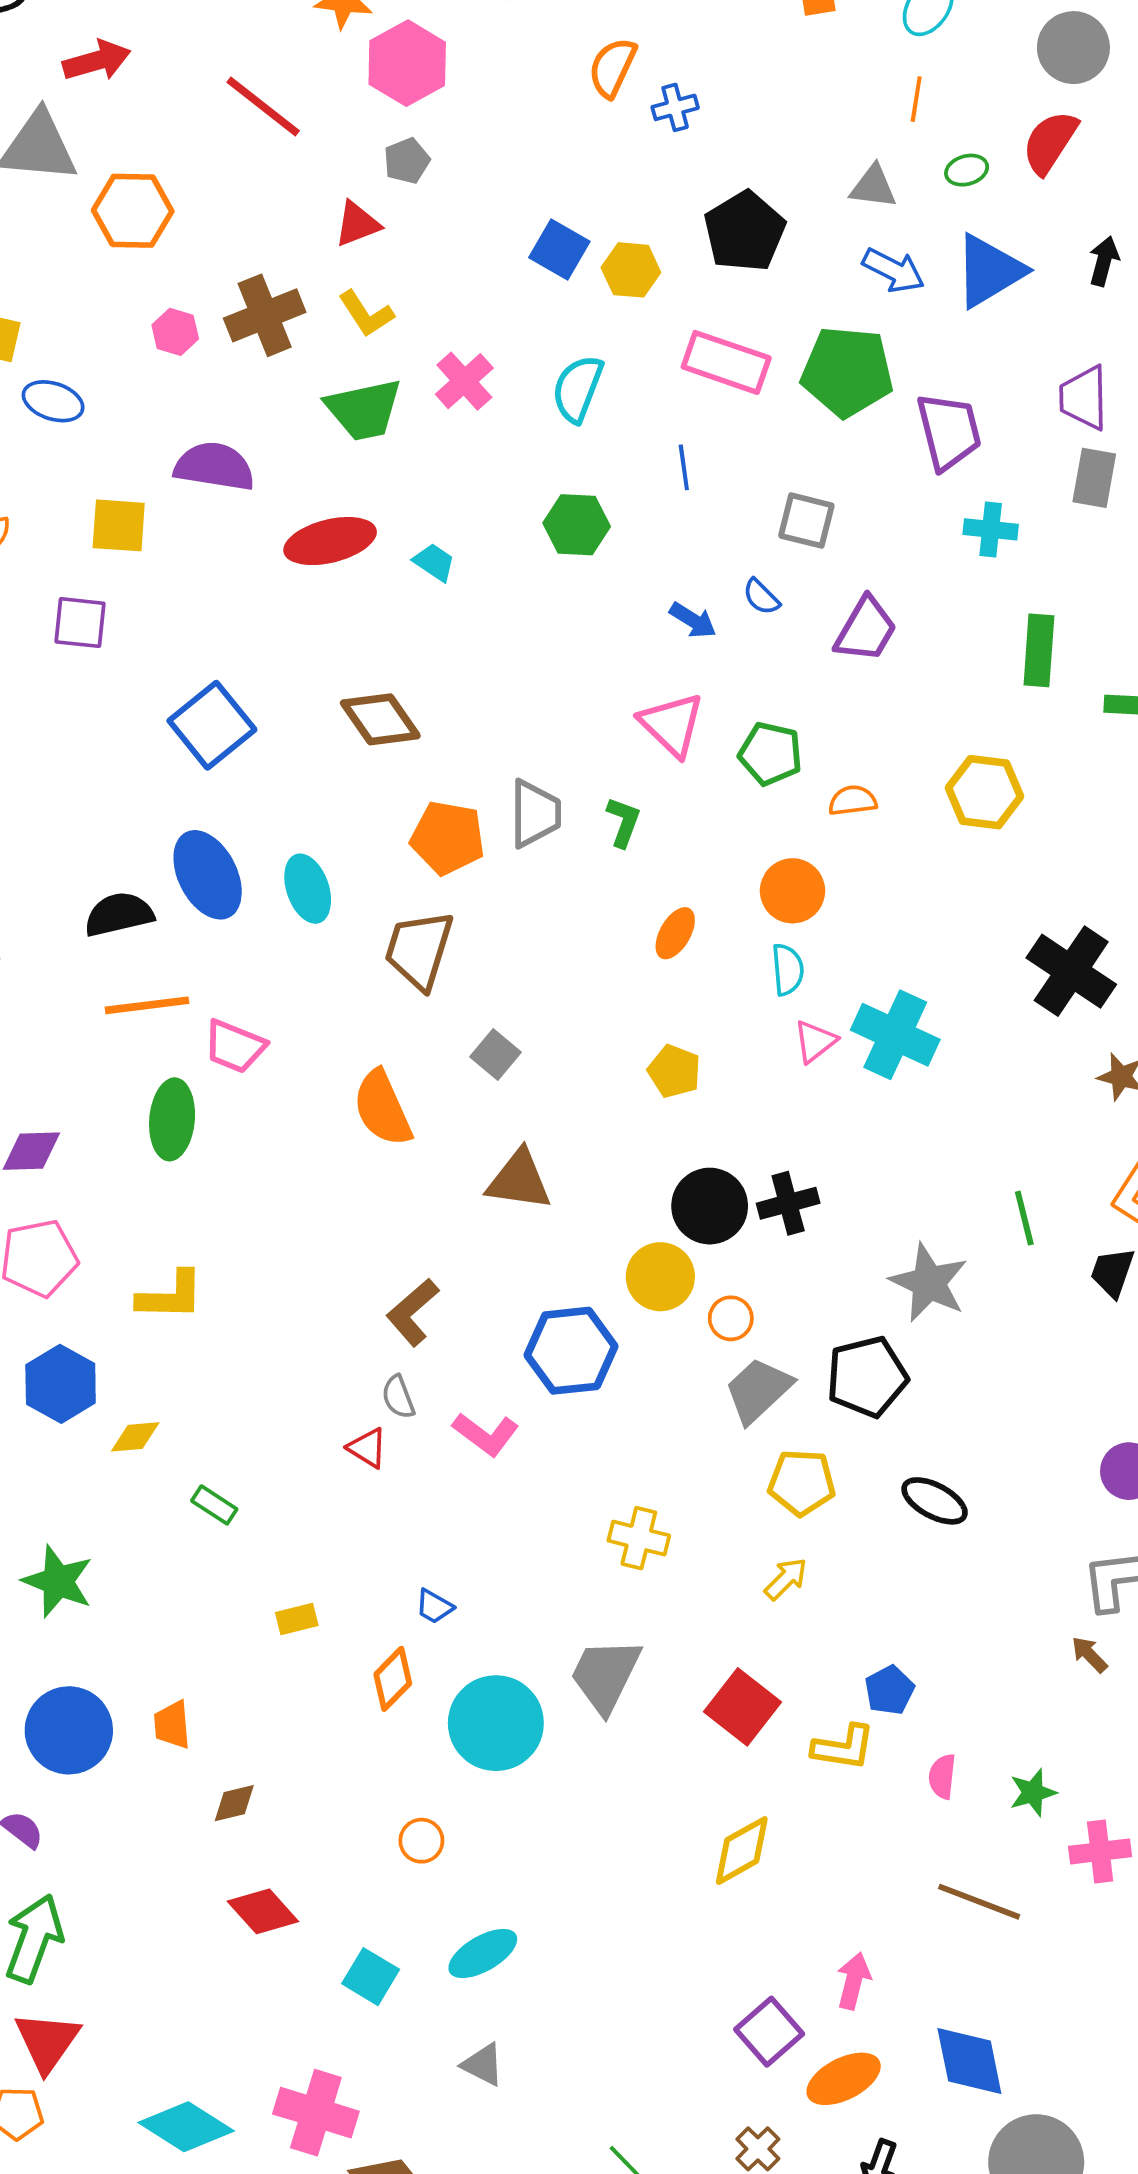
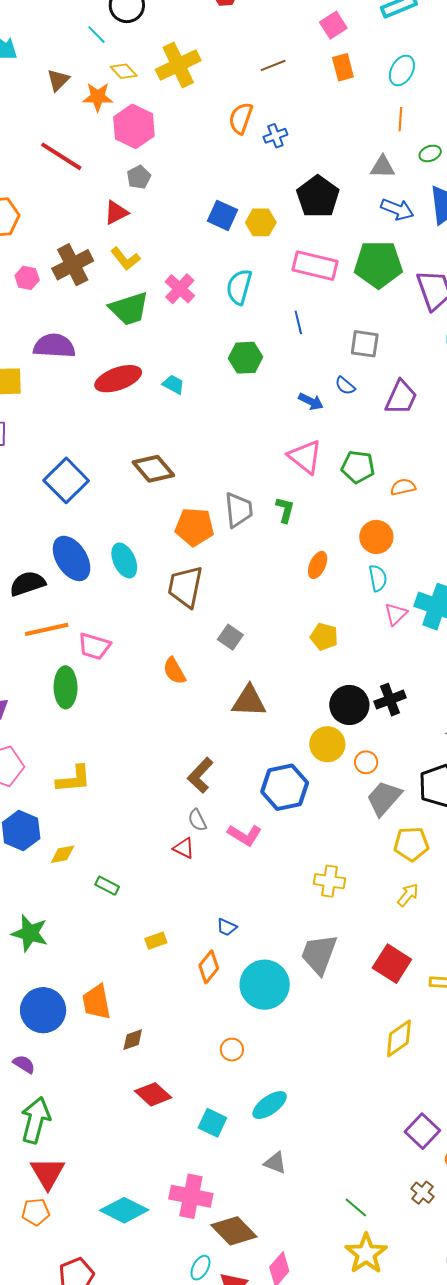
orange semicircle: (382, 1108) -> (174, 671), size x0.7
orange trapezoid: (172, 1725) -> (96, 1002), size x1.4

